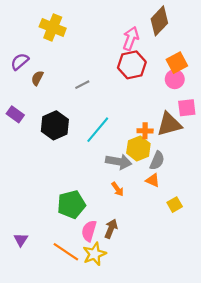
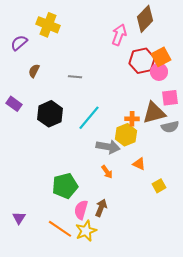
purple semicircle: (20, 62) -> (19, 43), moved
red hexagon: (132, 65) -> (142, 61), moved
gray line: (82, 85) -> (75, 77), turned 32
gray semicircle: (157, 161) -> (170, 127), moved, turned 54

